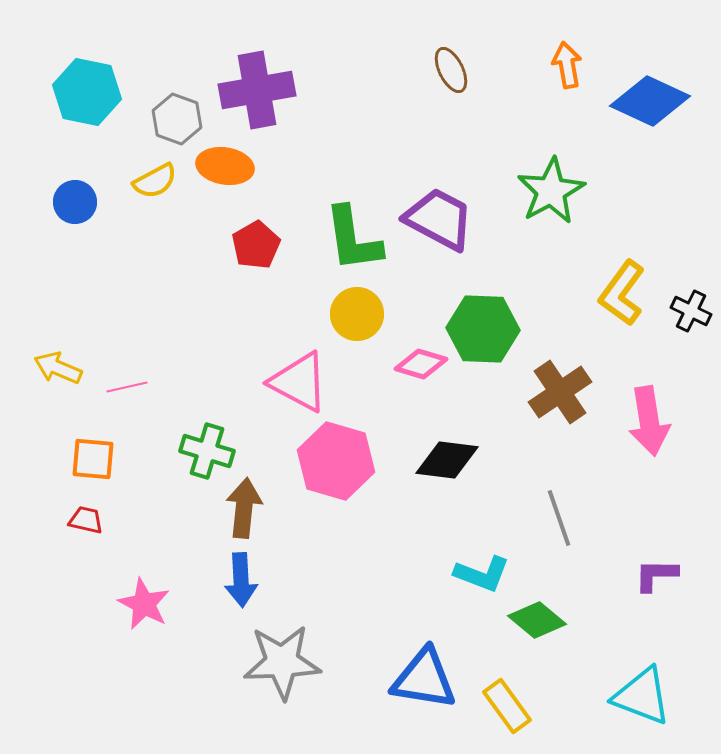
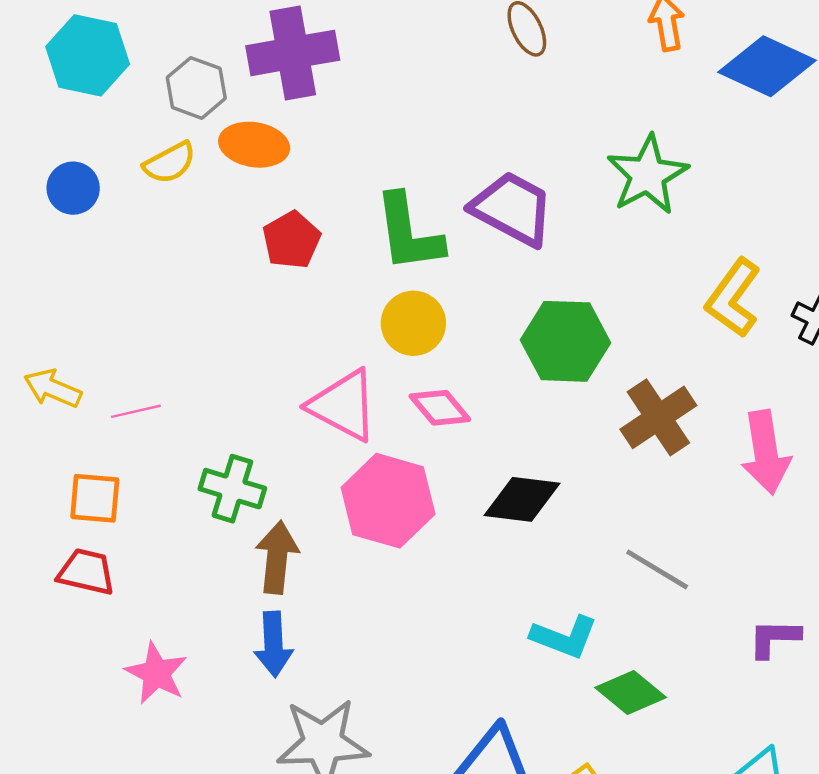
pink diamond: (421, 364) -> (440, 408), moved, turned 33
gray line: (559, 518) -> (657, 569), turned -40
red trapezoid: (86, 520) -> (86, 572), size x1.4

